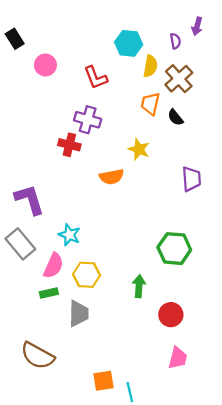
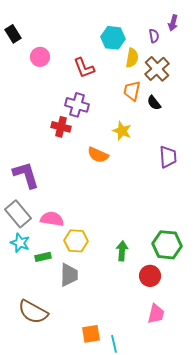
orange semicircle: (112, 177) -> (98, 155), turned 35
cyan star: (69, 235) -> (20, 243), moved
green hexagon: (174, 249) -> (167, 245), moved
pink semicircle: (53, 266) -> (52, 219), moved, turned -105

